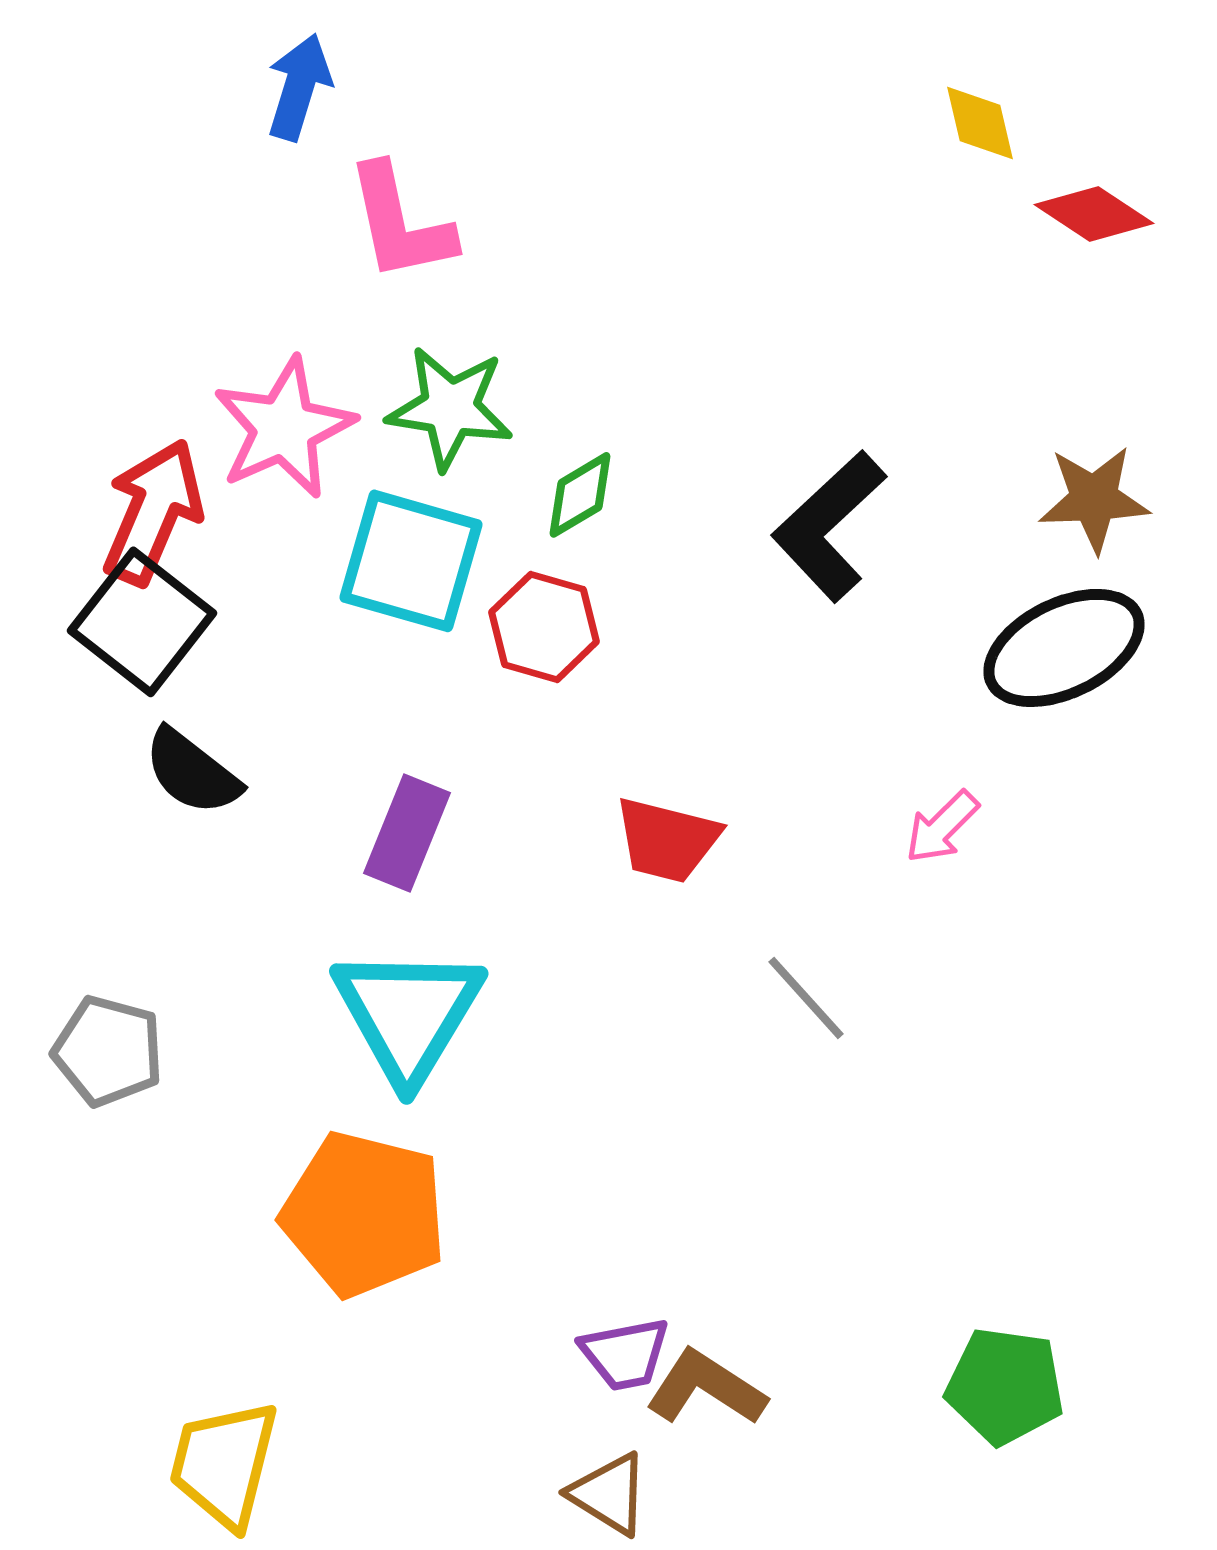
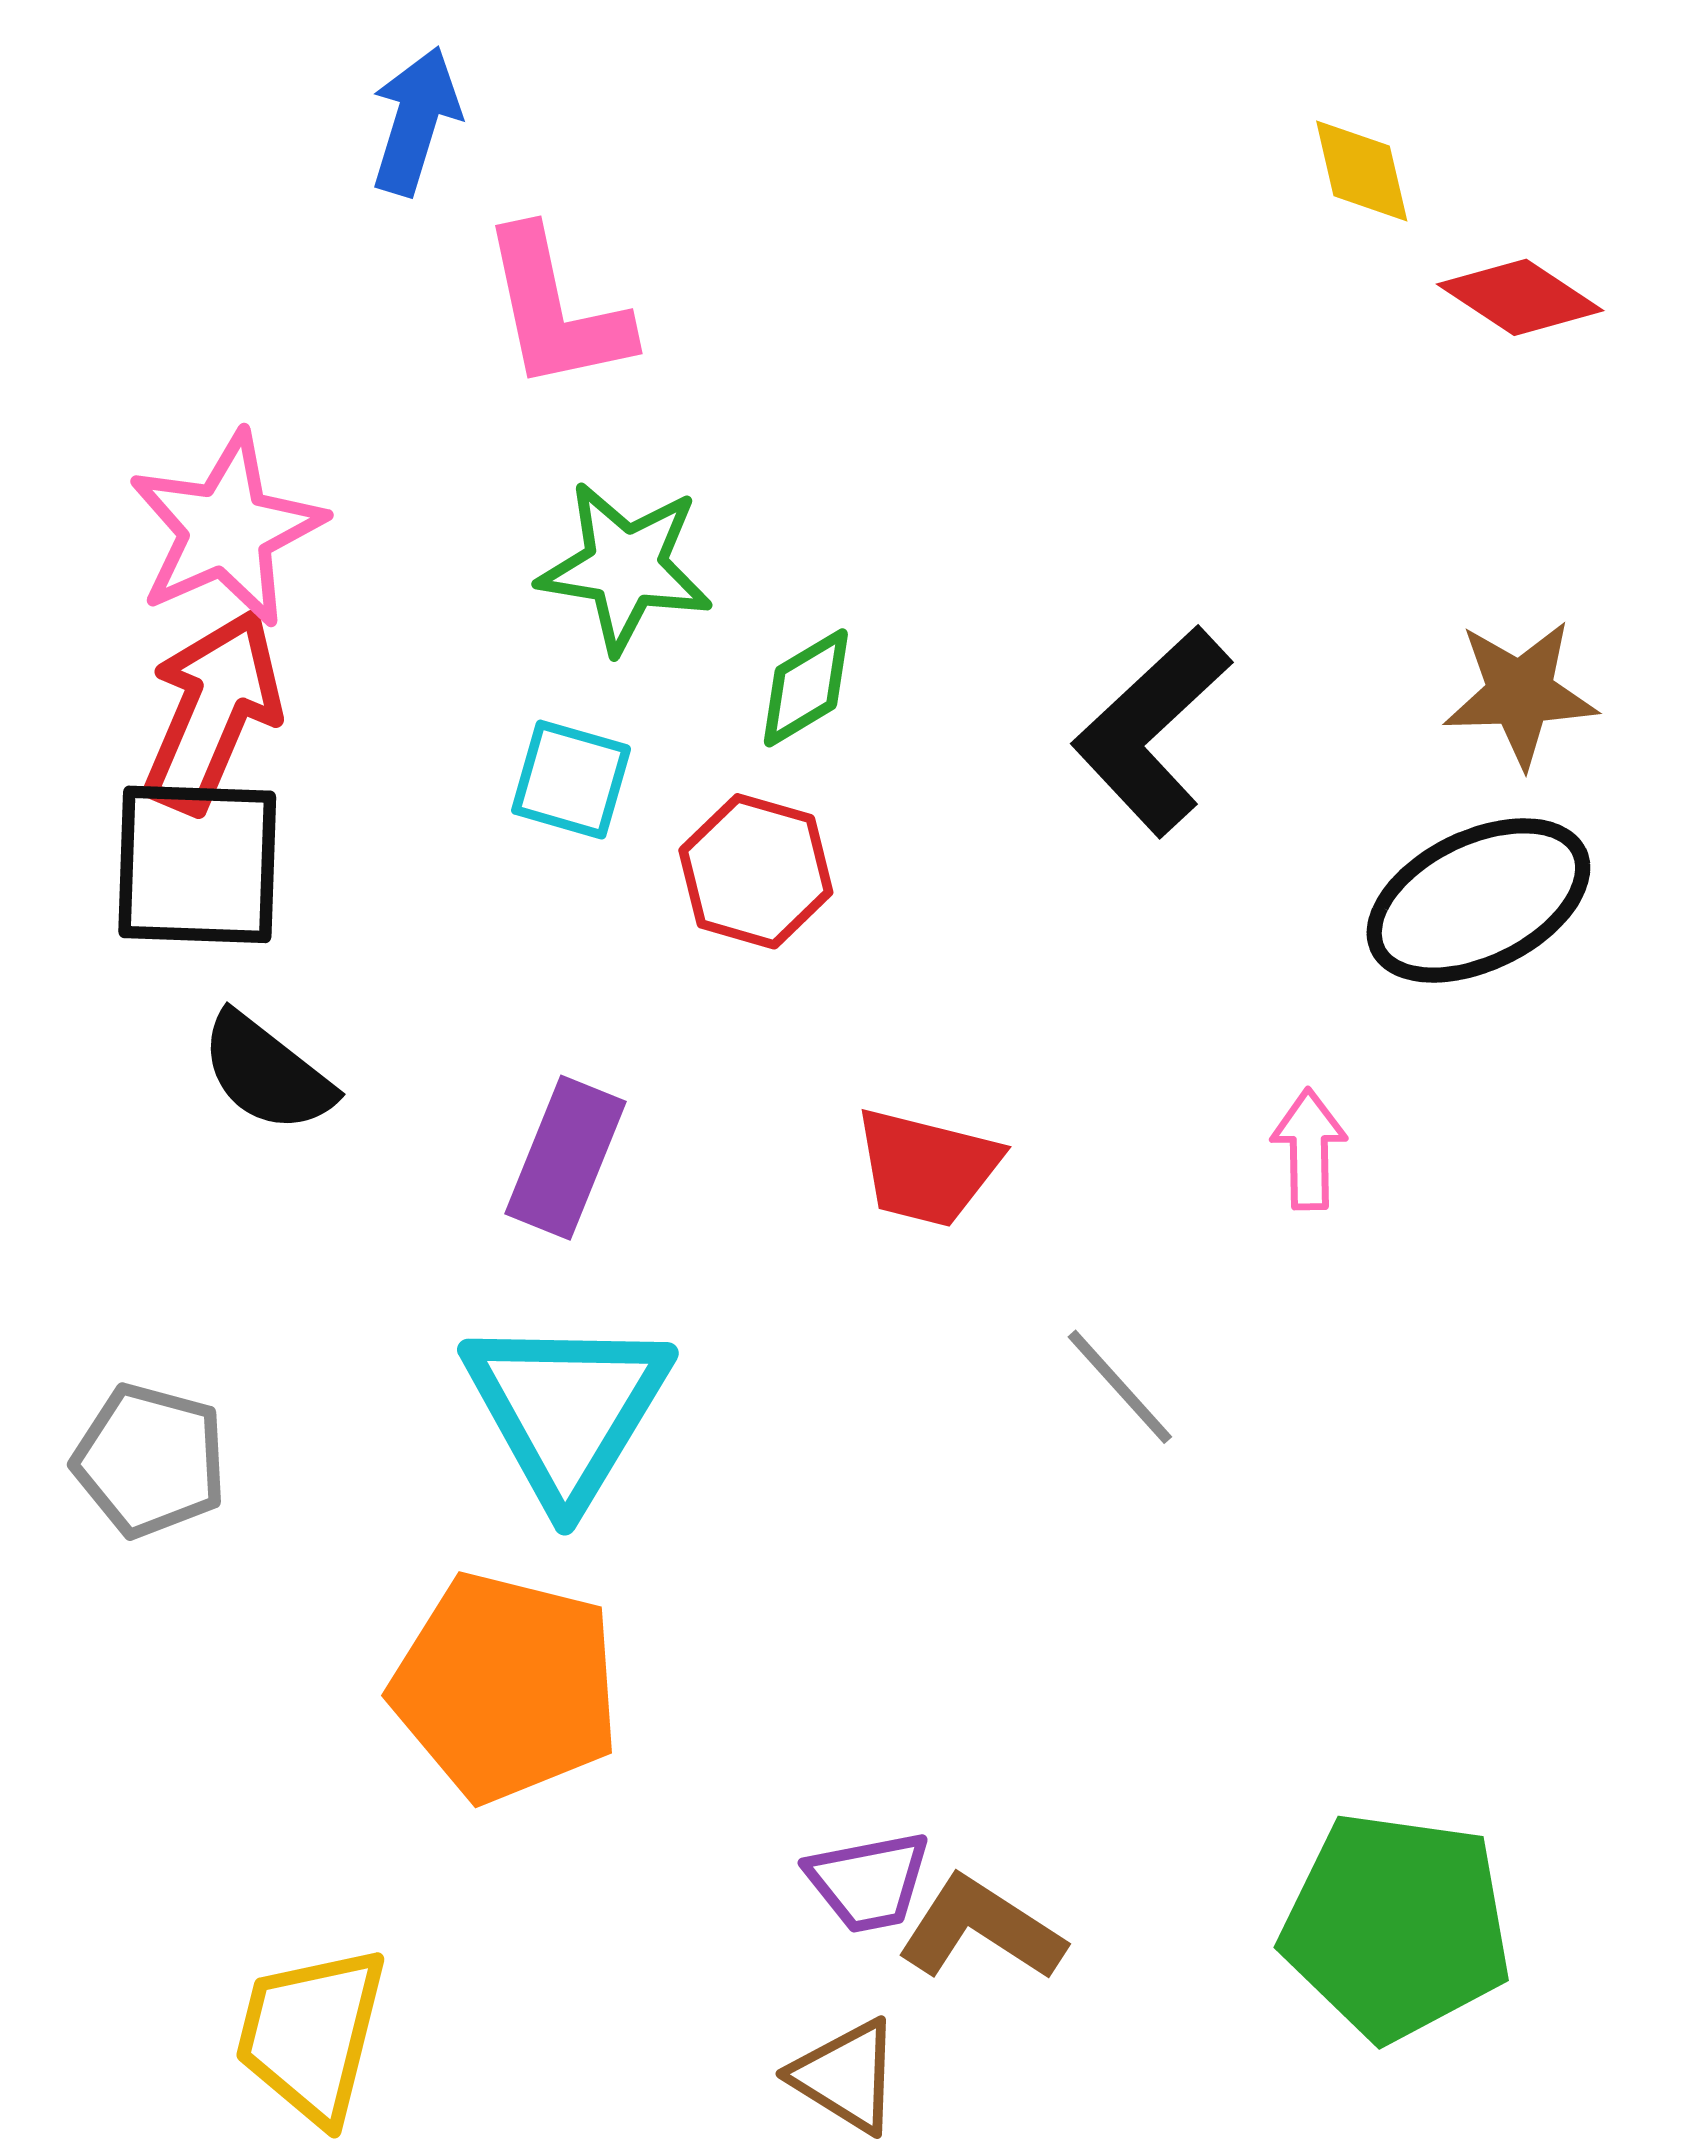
pink star: (284, 428) -> (226, 529), moved
cyan square: (411, 561) -> (571, 780), size x0.6
black square: (142, 622) -> (197, 864), turned -36
pink arrow: (942, 827) -> (1309, 1149), turned 134
green pentagon: (1005, 1386) -> (1396, 1926), size x1.4

